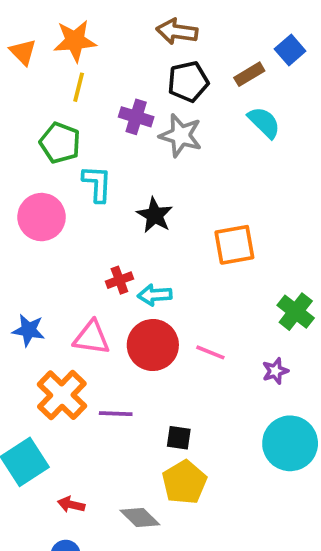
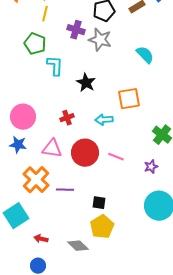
cyan semicircle: (264, 122) -> (145, 55), moved
pink circle: (42, 217) -> (23, 117), moved
cyan arrow: (155, 295) -> (104, 120), moved

